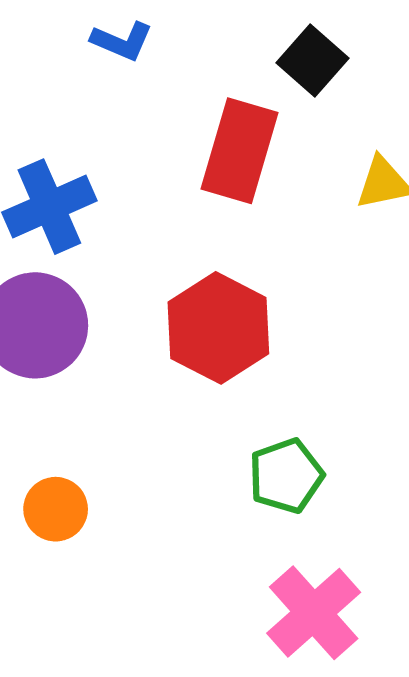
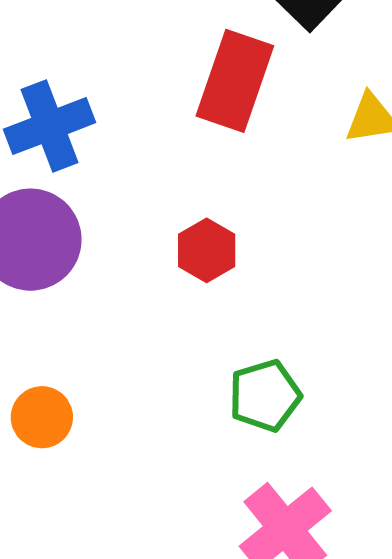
red hexagon: (218, 328) -> (207, 250), size x0.6

